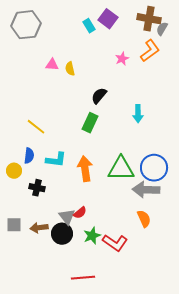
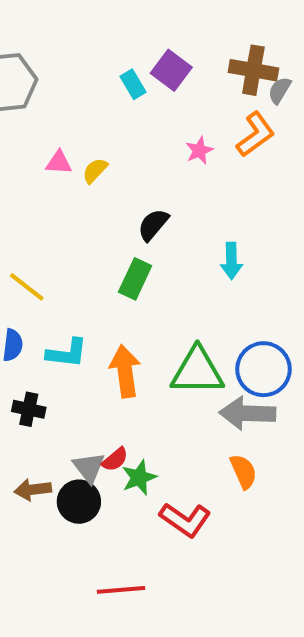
yellow semicircle: (70, 69) -> (95, 171), turned 56
green star: (92, 236) -> (139, 478), moved

